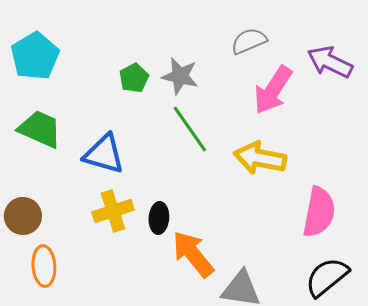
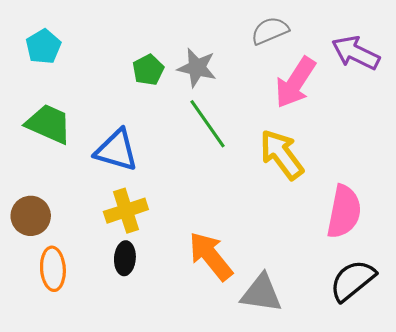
cyan pentagon: (35, 56) -> (43, 47), size x0.7
yellow arrow: (260, 158) -> (282, 154), turned 42
black ellipse: (159, 218) -> (125, 258), moved

